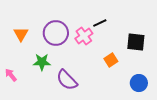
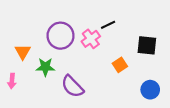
orange triangle: (21, 34) -> (23, 52), moved
pink arrow: (11, 75) -> (12, 81), turned -136

